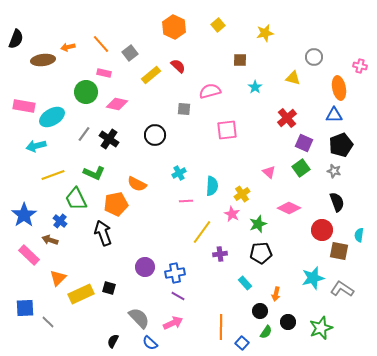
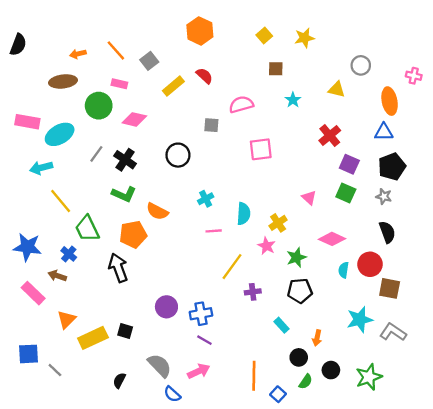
yellow square: (218, 25) -> (264, 35), moved
brown ellipse: (43, 60) -> (63, 81), moved
green square: (301, 168) -> (346, 193), turned -30
green L-shape: (94, 173) -> (124, 194), moved
yellow line: (53, 175) -> (61, 201), turned 70
blue star: (24, 215) -> (27, 247), turned -30
cyan semicircle: (359, 235) -> (344, 270), moved
black semicircle: (113, 341) -> (119, 380), moved

